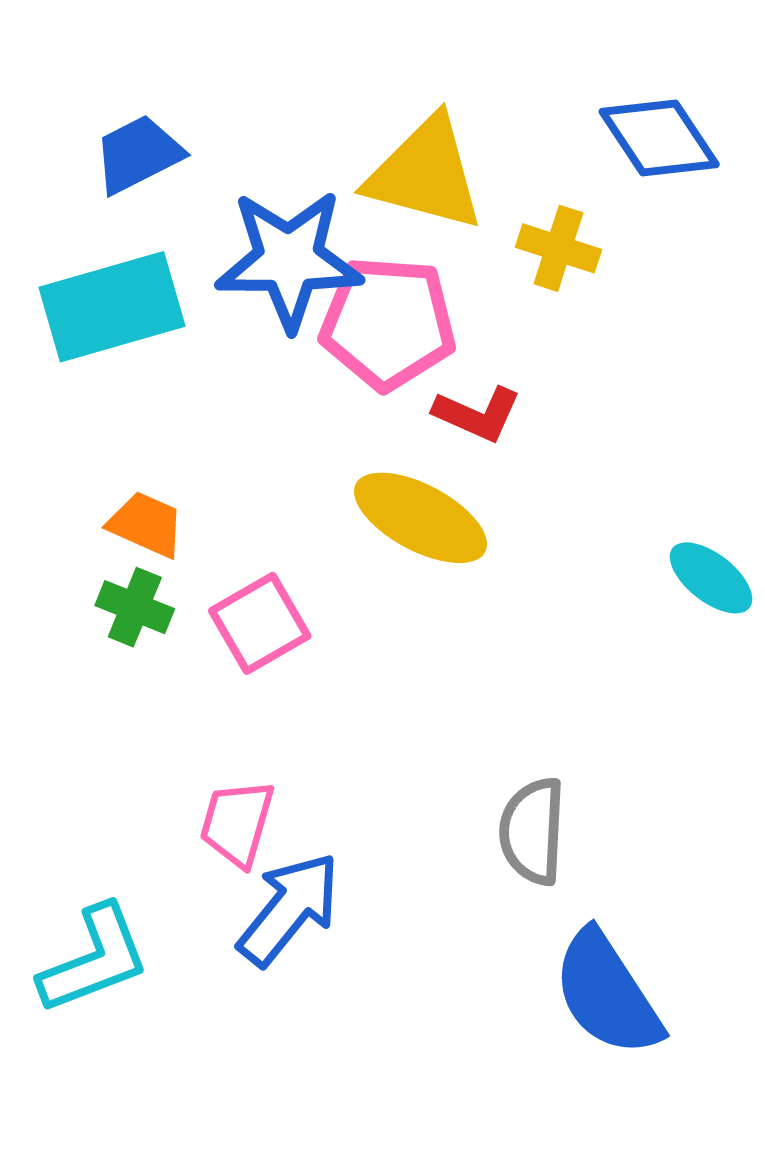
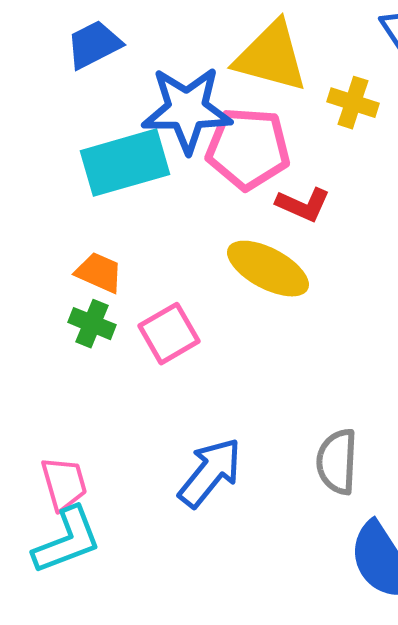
cyan rectangle: (112, 307) -> (125, 163), moved
pink trapezoid: (237, 823) -> (64, 484), moved, turned 148
blue arrow: (289, 909) -> (210, 473), moved

